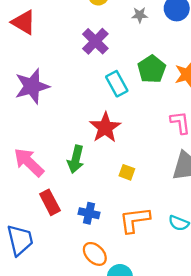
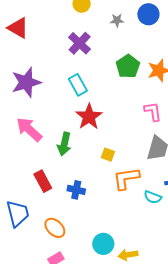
cyan rectangle: (117, 84) -> (78, 85), moved
pink arrow: (29, 162) -> (29, 129), moved
orange L-shape: (135, 220) -> (126, 178), moved
orange ellipse: (95, 254) -> (55, 228), moved

